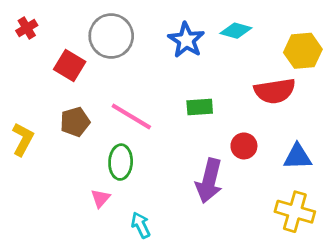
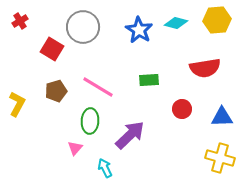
yellow hexagon: (303, 51) -> (217, 20), moved
purple arrow: (209, 181) -> (130, 135), moved, turned -148

